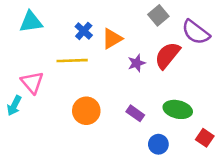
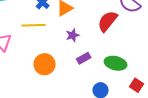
purple star: (137, 63) -> (73, 35), moved
purple rectangle: (135, 113) -> (84, 58), moved, turned -64

